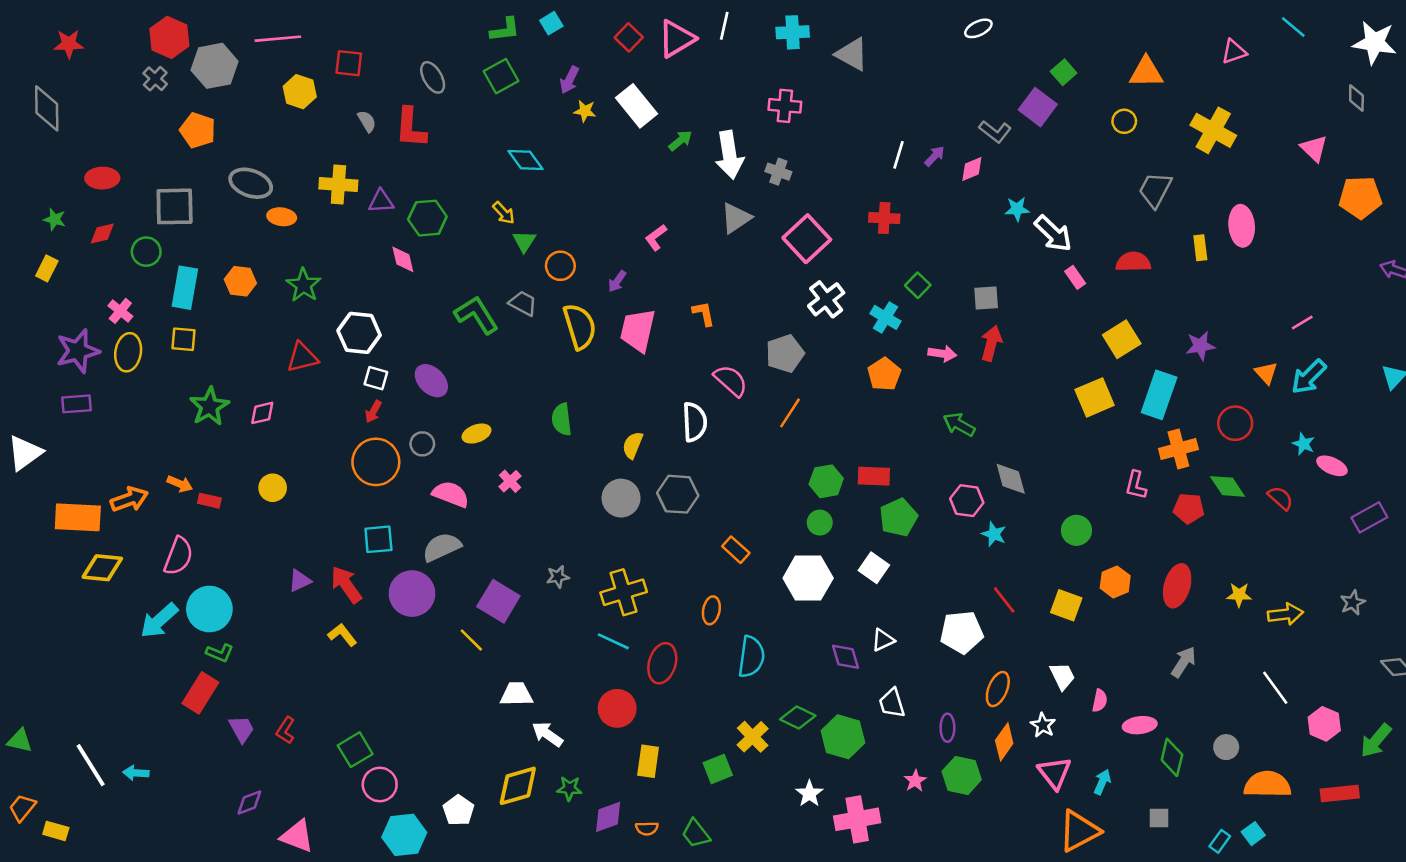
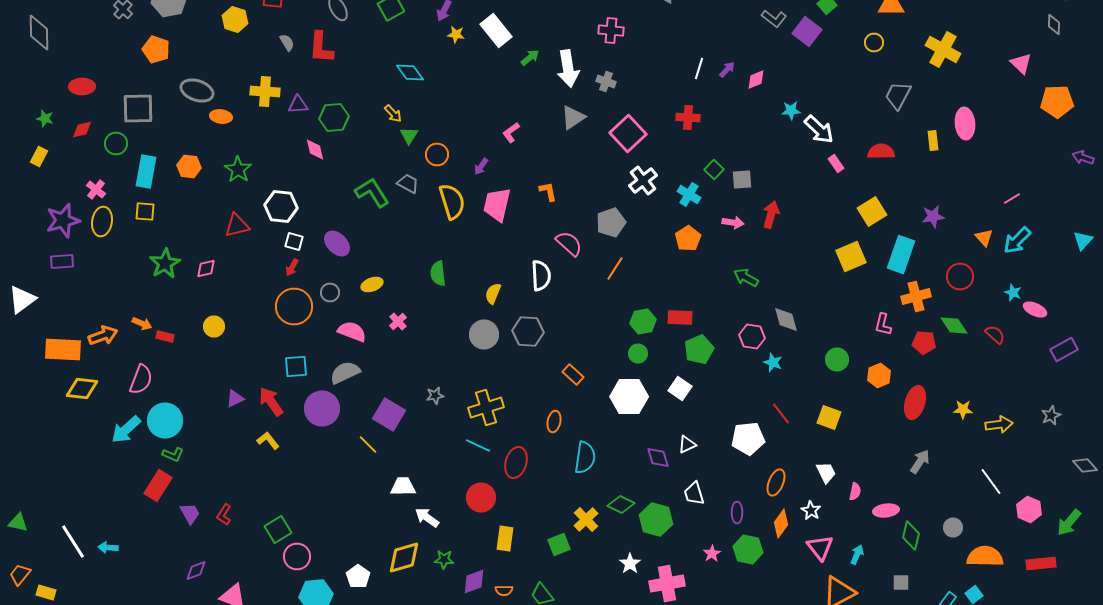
gray L-shape: (995, 132) -> (774, 18), moved
gray square: (986, 298) -> (742, 180), moved
orange hexagon: (1115, 582) -> (879, 376), moved

